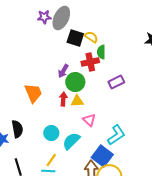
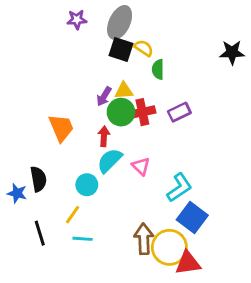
gray ellipse: (61, 18) -> (120, 22), moved
red cross: (90, 62) -> (142, 112), moved
yellow triangle: (77, 101) -> (124, 91), moved
cyan semicircle: (71, 141) -> (110, 161), moved
blue square: (102, 156) -> (192, 217), moved
yellow line: (51, 160) -> (73, 215), moved

